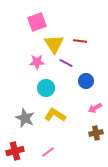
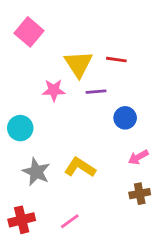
pink square: (37, 22) -> (29, 32), moved, turned -30
purple line: (66, 63) -> (96, 92), turned -32
cyan circle: (46, 88) -> (20, 128), moved

